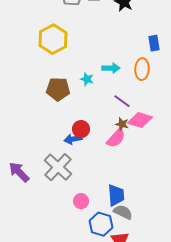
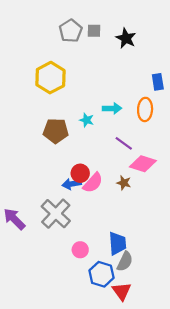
brown star: (122, 124) -> (124, 183), moved
pink semicircle: (116, 138) -> (93, 183), moved
gray semicircle: (123, 212) -> (125, 261), turned 90

